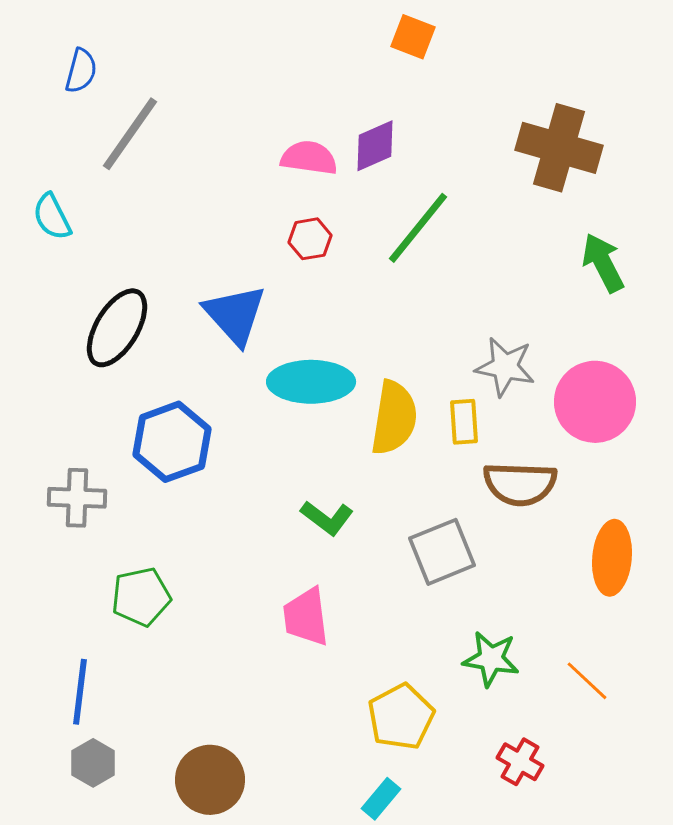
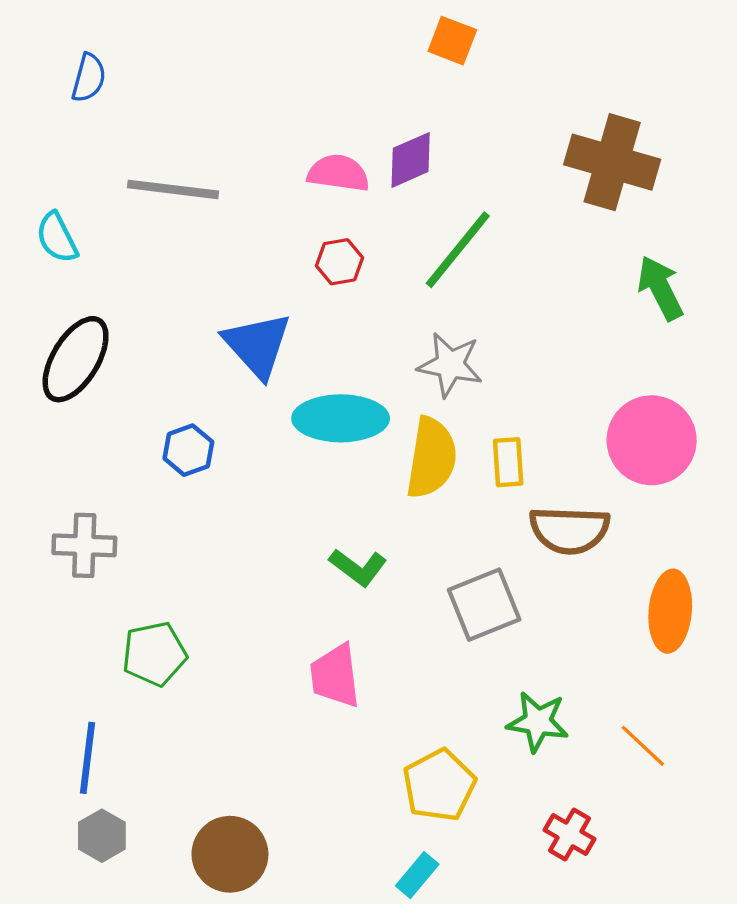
gray line: (130, 134) -> (173, 189), moved, turned 62
black ellipse: (117, 328) -> (76, 359), moved
gray star: (505, 367) -> (450, 365), moved
blue hexagon: (172, 442) -> (188, 450), moved, size x0.6

